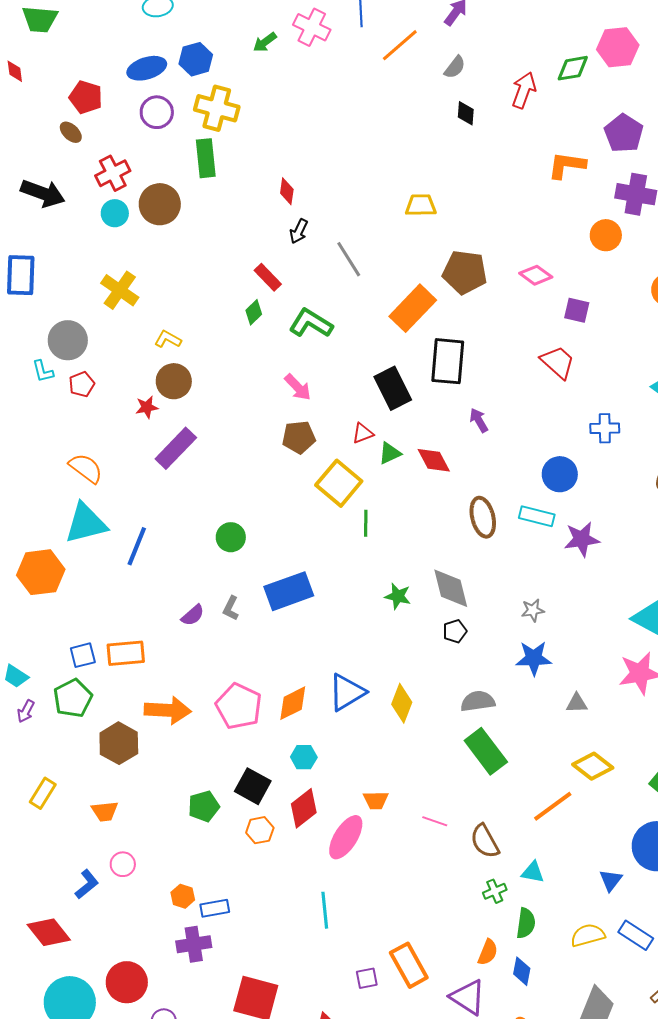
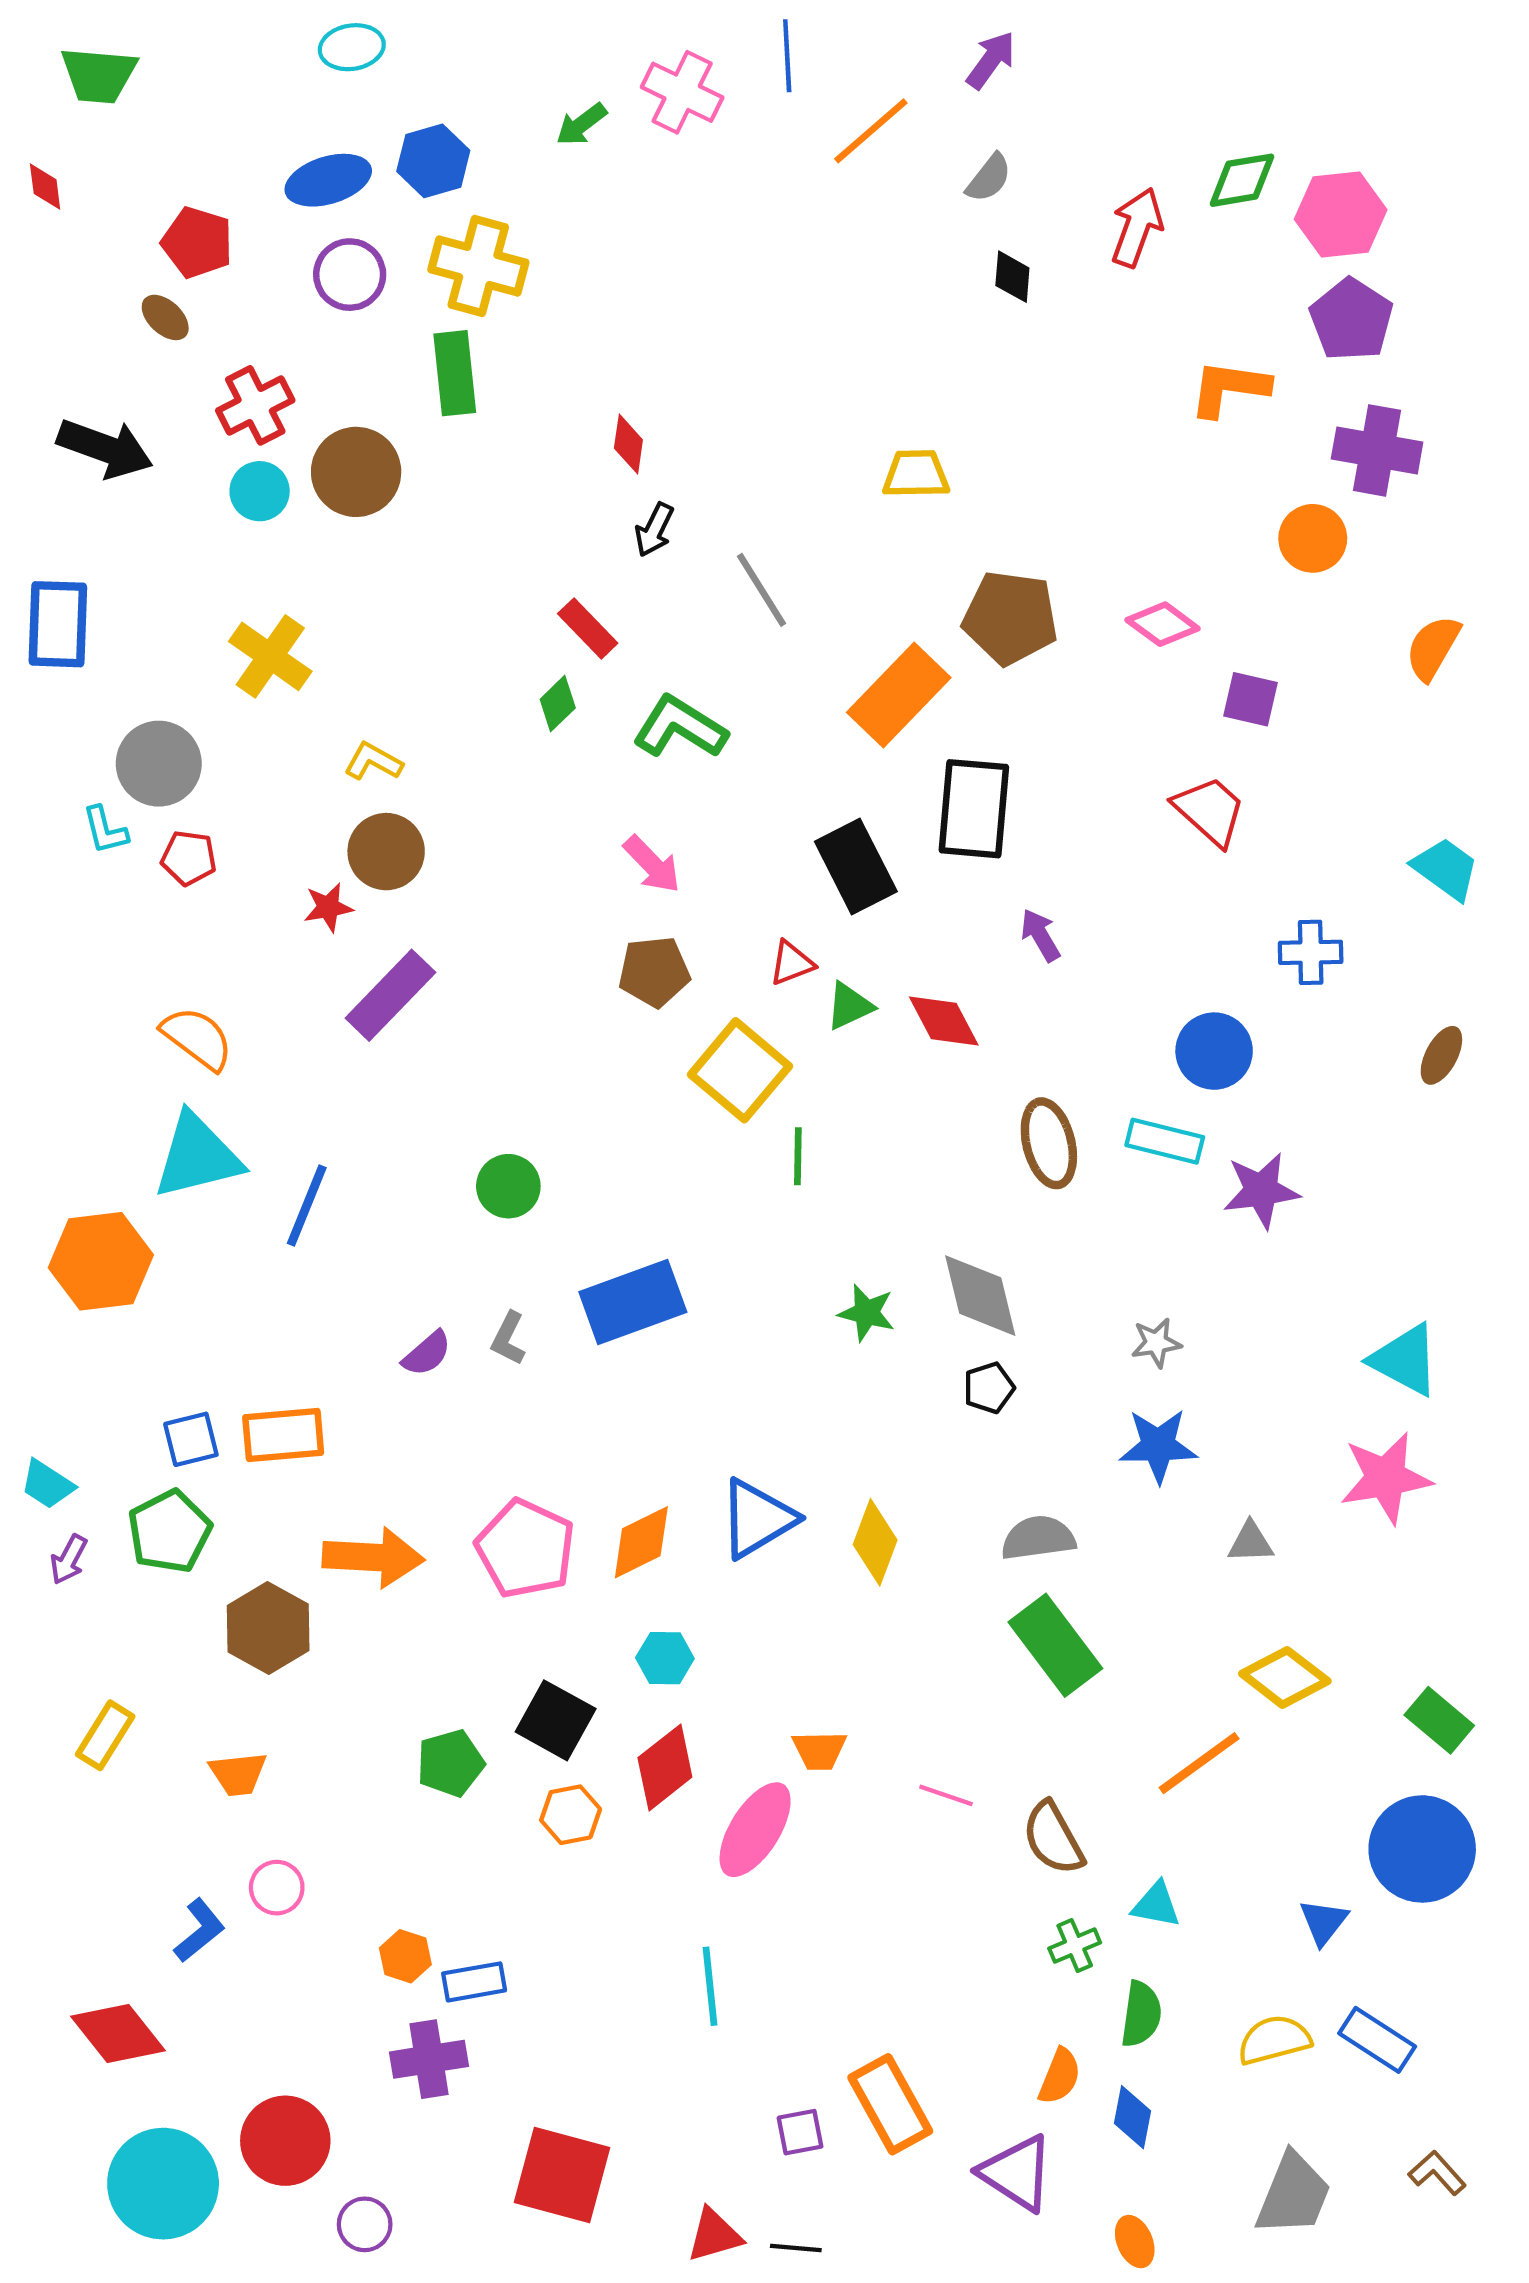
pink hexagon: (618, 47) -> (1341, 214), moved
red pentagon: (82, 384) -> (189, 858), turned 30

